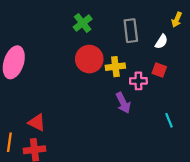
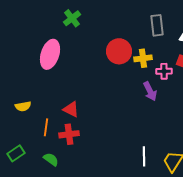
green cross: (83, 23) -> (72, 18), moved

